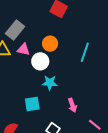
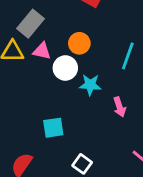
cyan star: (50, 83) -> (90, 85), moved
pink arrow: (72, 105) -> (120, 107), moved

